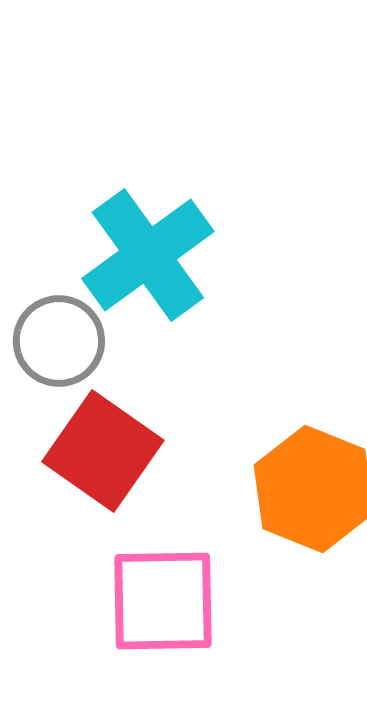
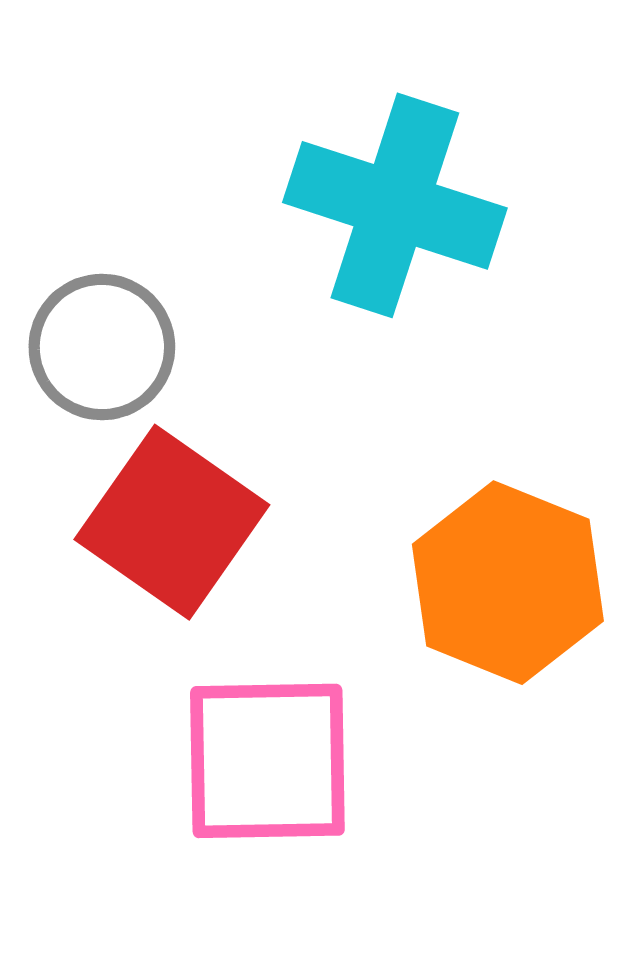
cyan cross: (148, 255) -> (395, 205), moved, turned -36

